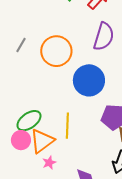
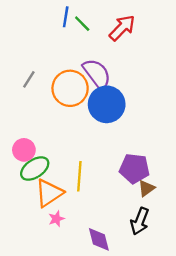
purple semicircle: (104, 37) -> (97, 74), moved, turned -56
blue circle: (89, 80) -> (107, 104), moved
pink circle: (21, 140) -> (24, 150), moved

